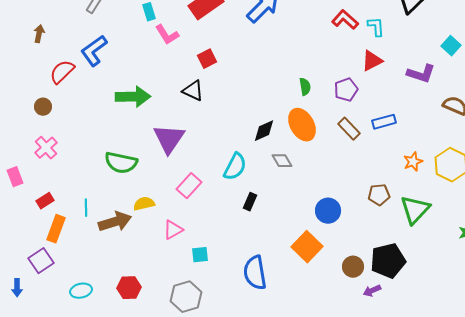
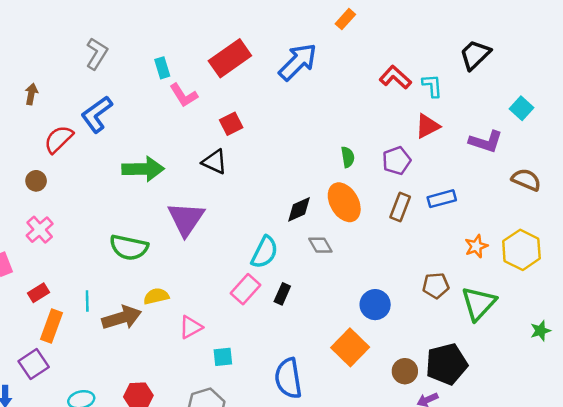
brown rectangle: (349, 129) -> (400, 207), turned 65
pink rectangle: (189, 186) -> (245, 289), moved

